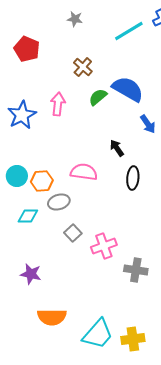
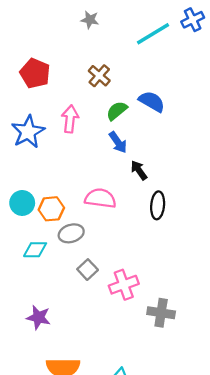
red pentagon: (27, 49) -> (35, 73), moved
blue semicircle: (128, 89) -> (152, 101), size x0.7
blue arrow: (148, 124) -> (118, 142), moved

